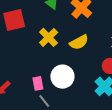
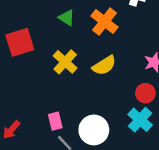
white circle: (62, 77) -> (94, 130), moved

